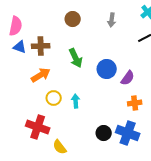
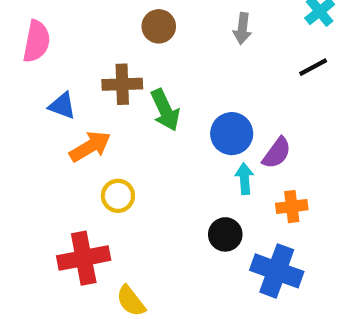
brown cross: (41, 46) -> (122, 84), moved
blue triangle: (20, 47) -> (62, 106), moved
cyan arrow: (76, 101) -> (245, 179), moved
red cross: (38, 127) -> (84, 258), turned -30
black circle: (104, 133) -> (225, 234), moved

